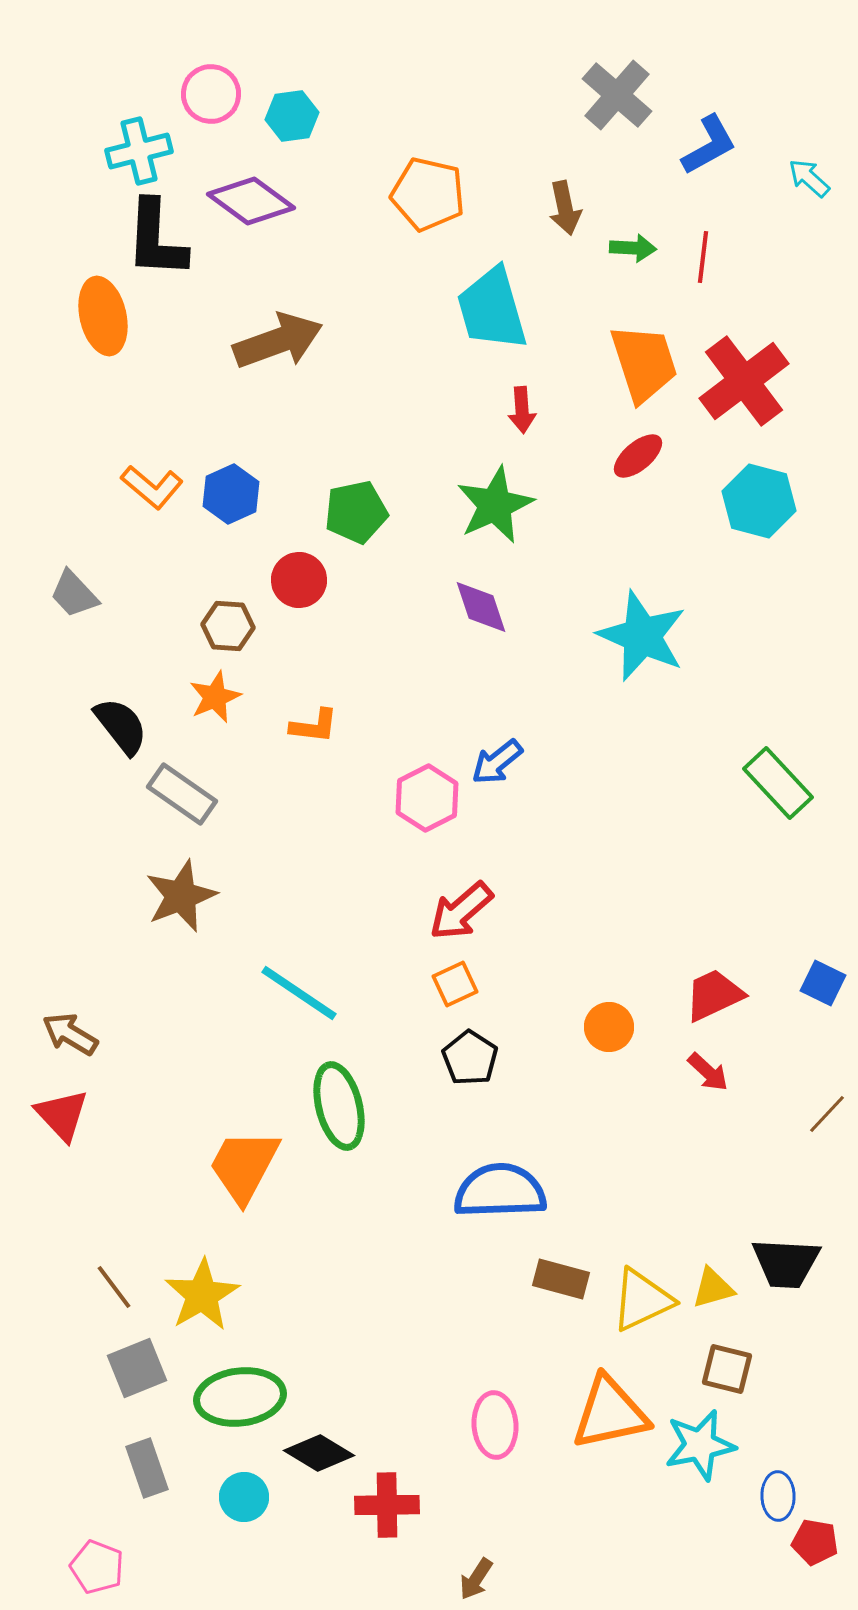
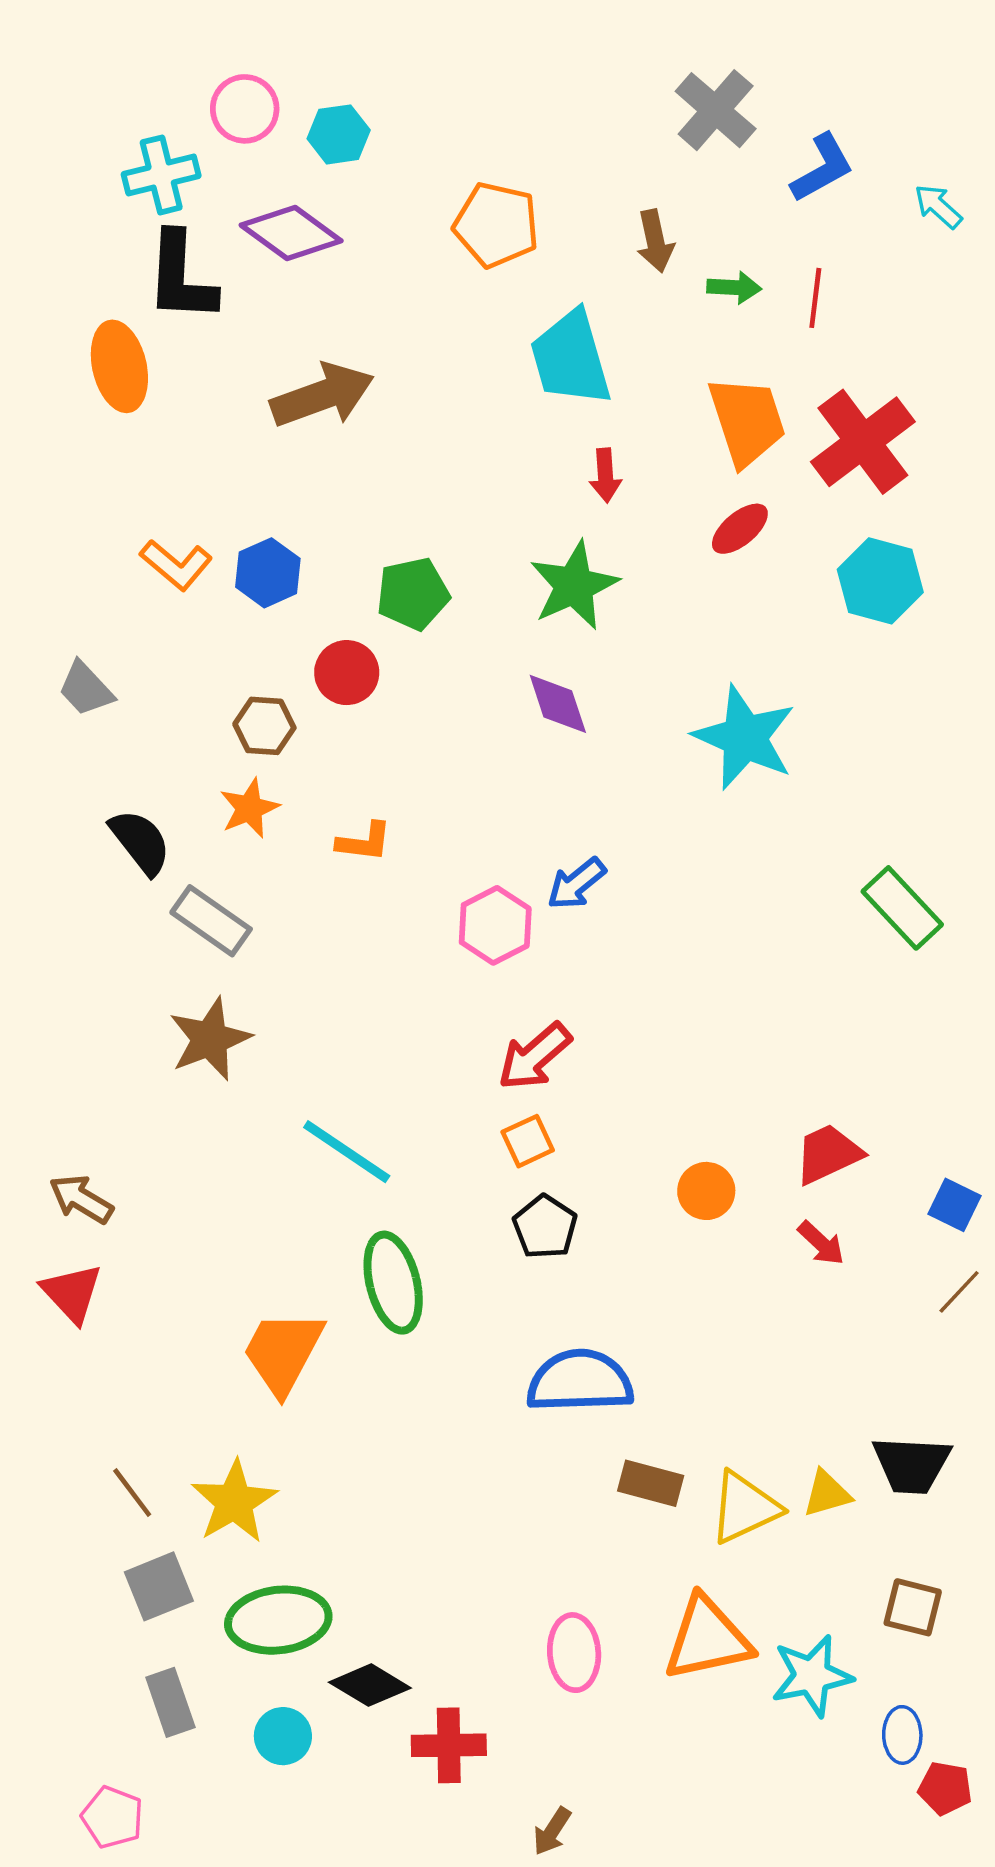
blue square: (823, 983) -> (954, 1205), moved
brown square: (727, 1369) -> (913, 1607), moved

